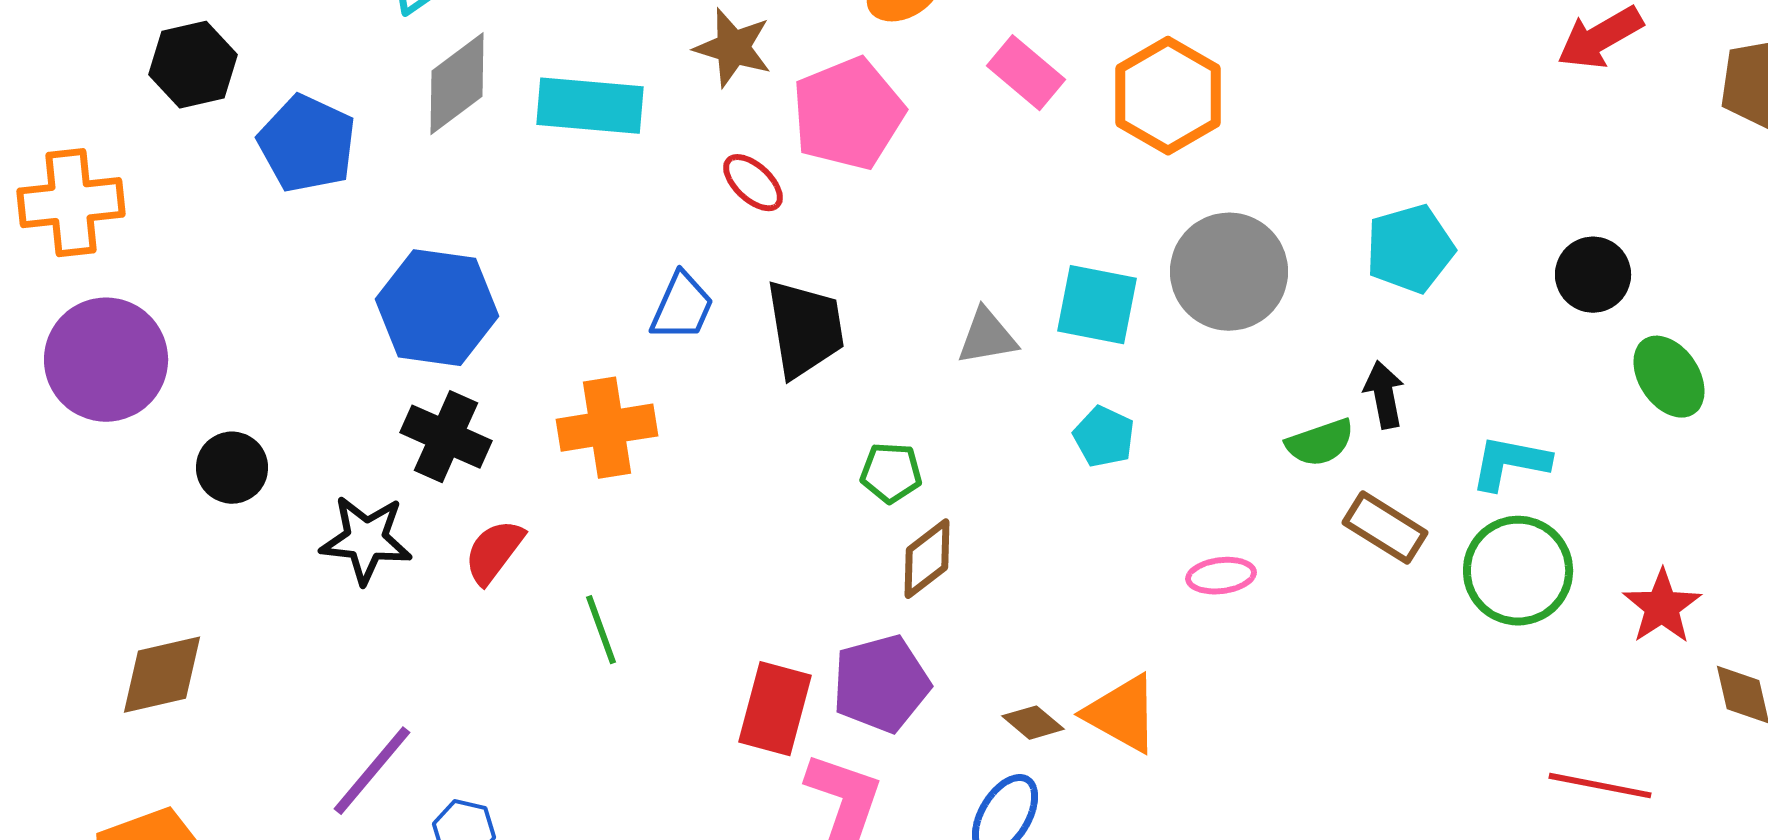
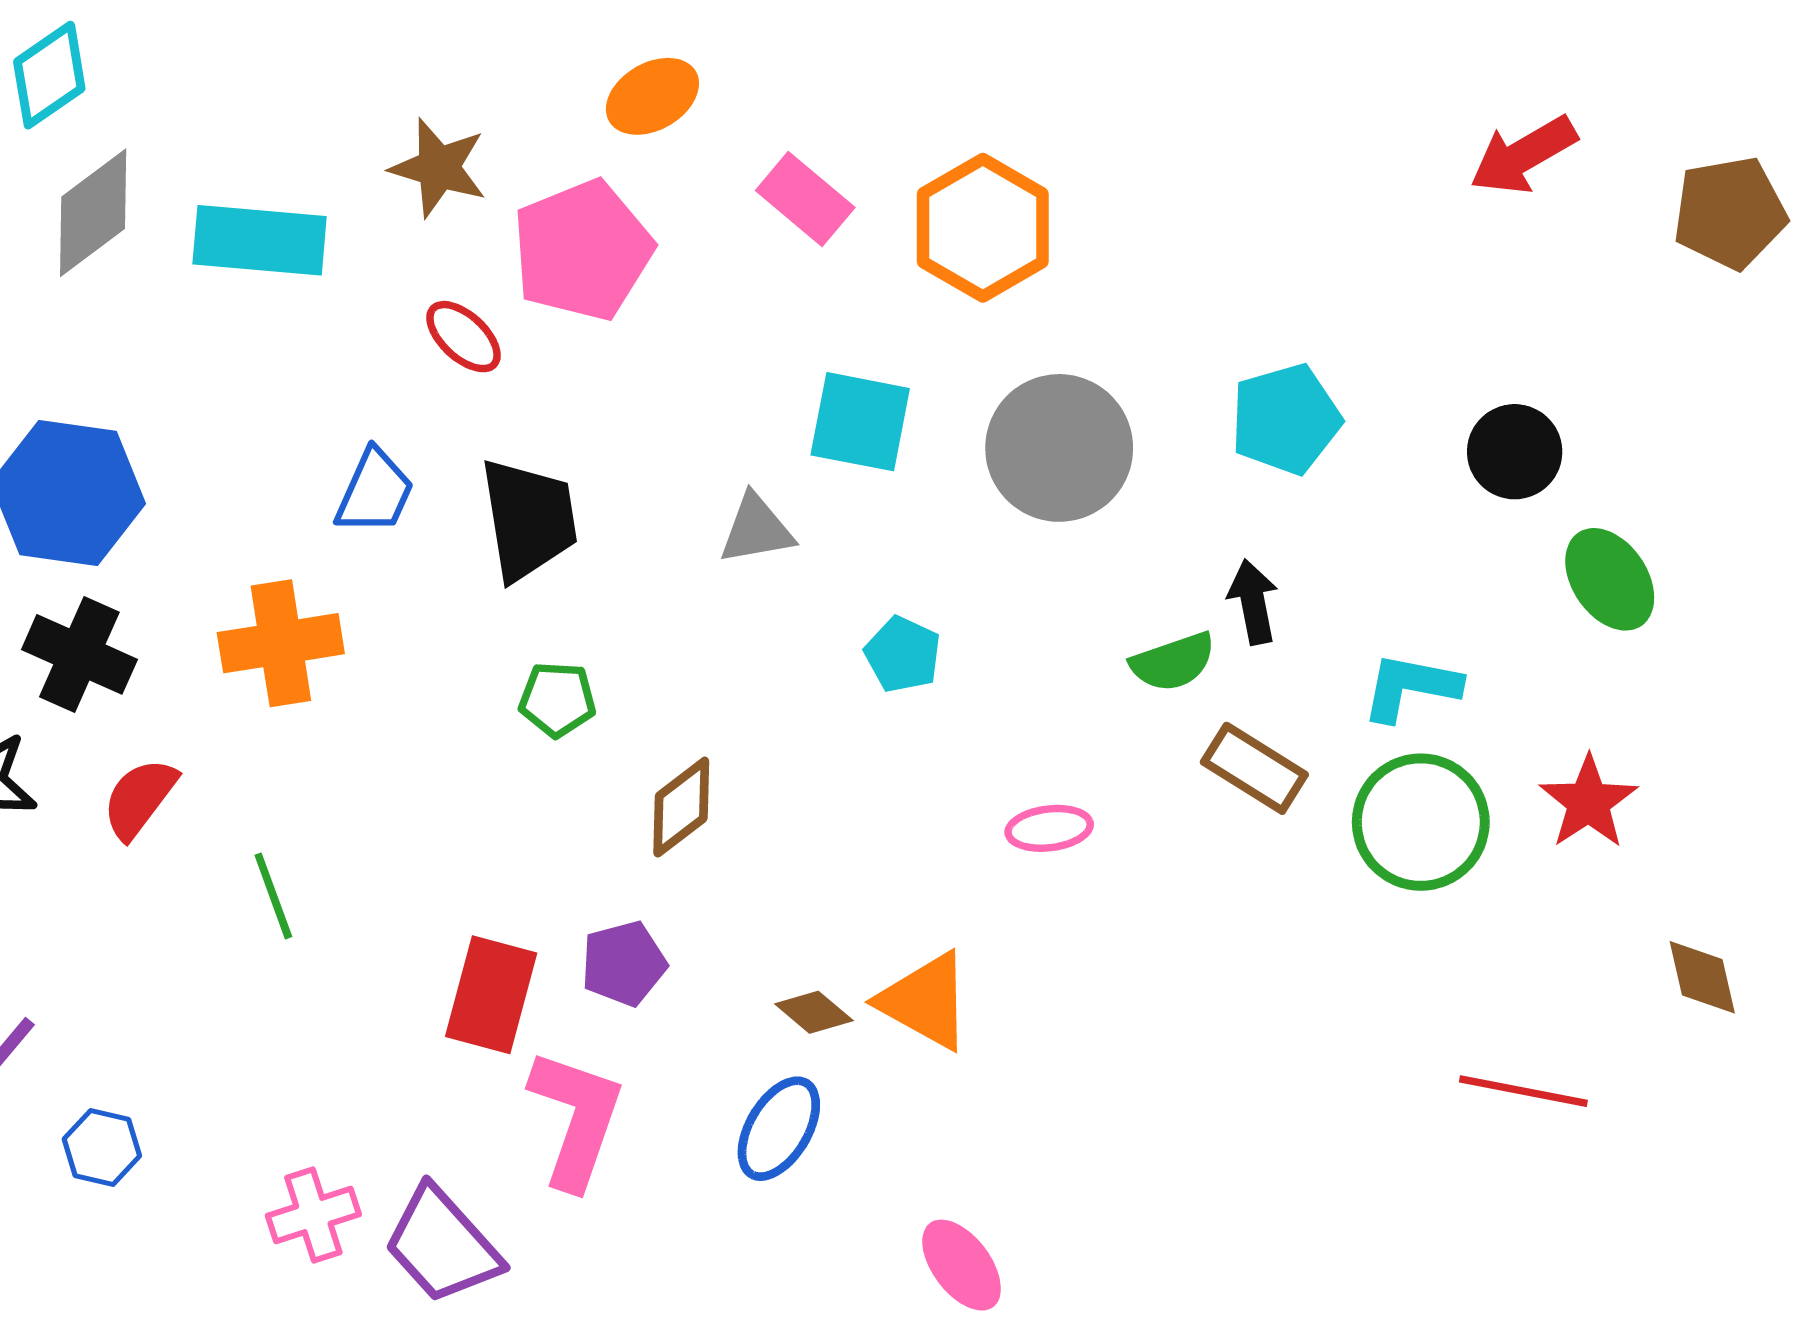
cyan square: (1097, 305) -> (860, 422), moved
green pentagon: (891, 473) -> (557, 699), moved
red star: (1662, 607) -> (1588, 802), moved
purple pentagon: (881, 684) -> (624, 963), size x0.7

